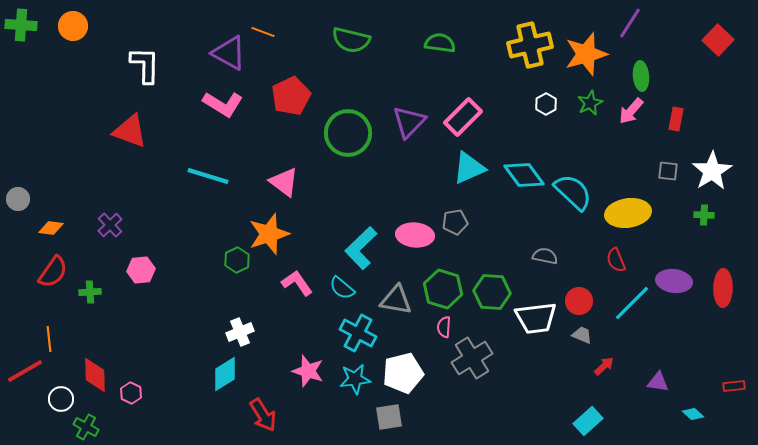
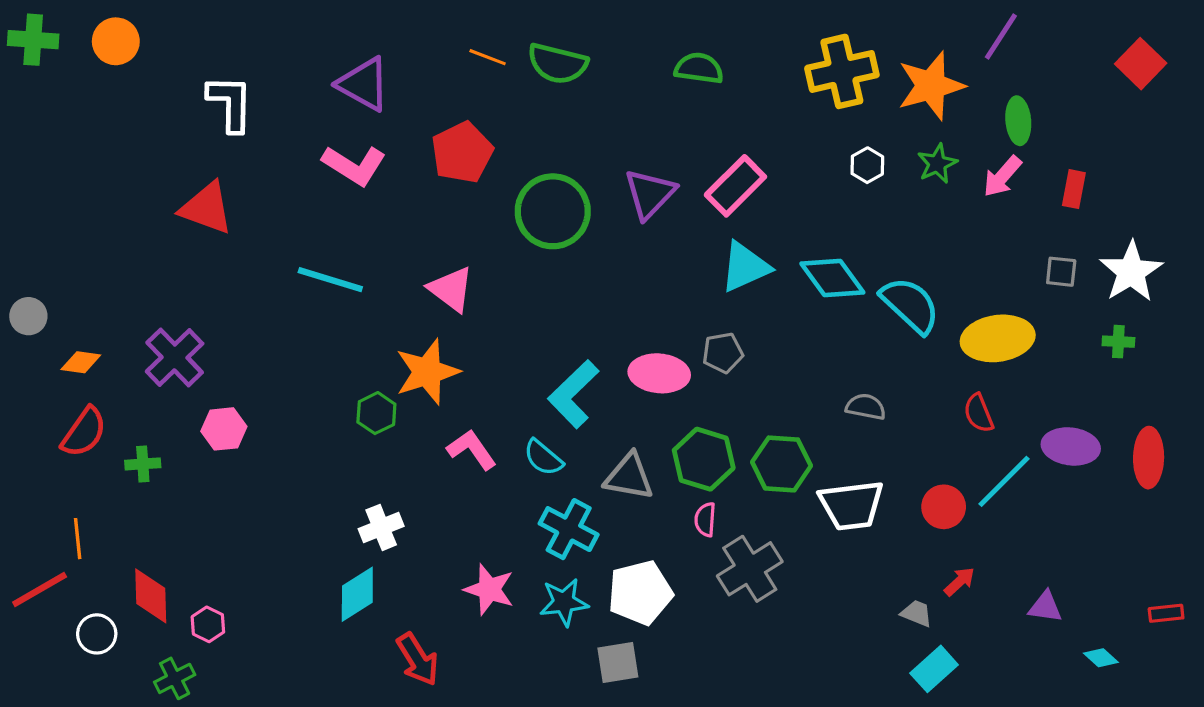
orange line: (263, 32) -> (488, 57), moved
purple cross: (110, 225) -> (175, 357), size x1.5
red circle: (579, 301) -> (944, 507), moved
gray trapezoid: (582, 335) -> (917, 613), moved
green cross: (86, 427) -> (175, 678), moved, turned 35

